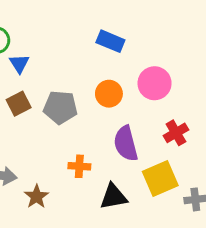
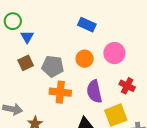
red cross: (176, 133) -> (127, 86), turned -35
orange cross: (79, 166) -> (60, 92), moved, size x1.5

